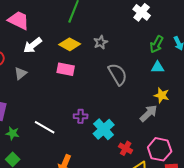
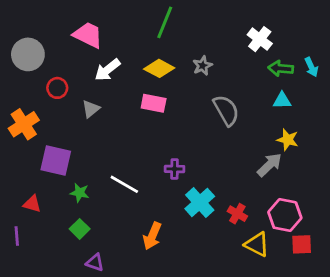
white cross: (142, 12) -> (260, 39), moved
green arrow: (157, 44) -> (281, 68), turned 66
cyan cross: (104, 129) -> (200, 202), moved

